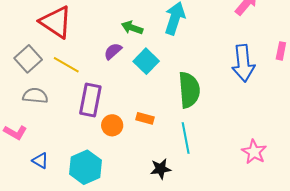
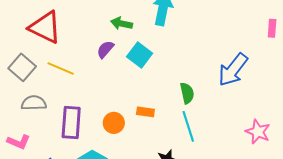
blue arrow: (243, 63) -> (233, 70), moved, turned 51
green semicircle: (189, 90) -> (187, 93), moved, size x0.6
purple rectangle: (90, 100) -> (71, 122), moved

